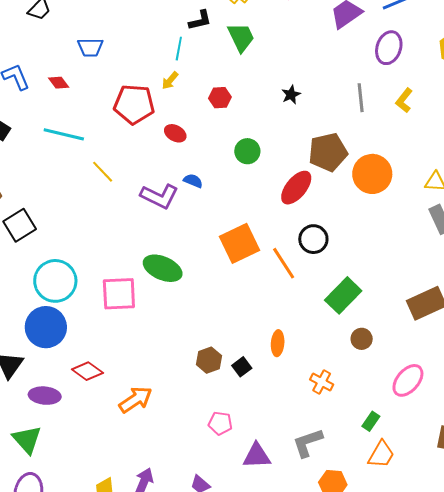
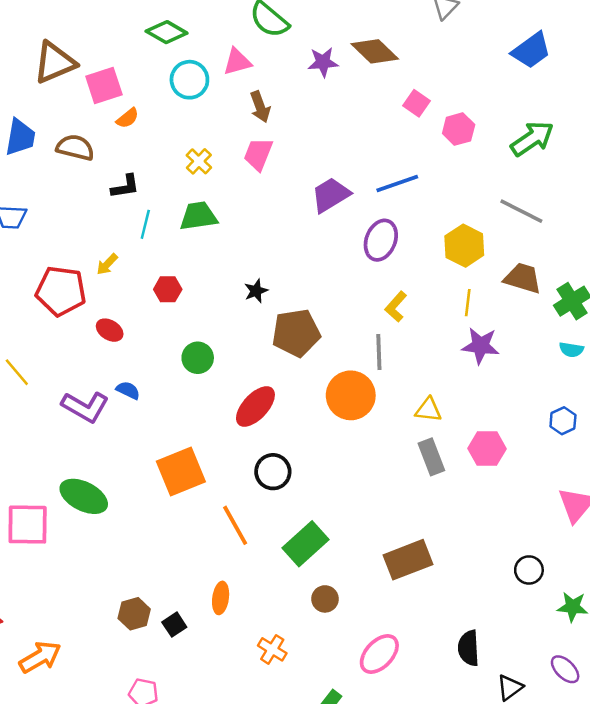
black L-shape: (200, 20) -> (125, 187), moved
green trapezoid: (241, 37) -> (198, 216), turned -76
cyan line: (179, 49) -> (145, 224), moved
gray line: (361, 98) -> (379, 352), moved
brown pentagon: (328, 152) -> (296, 333), moved
orange line: (284, 263) -> (235, 525), moved

